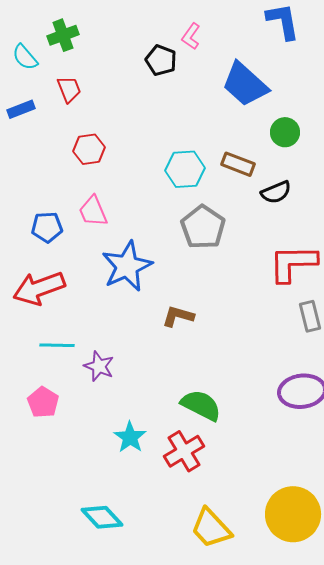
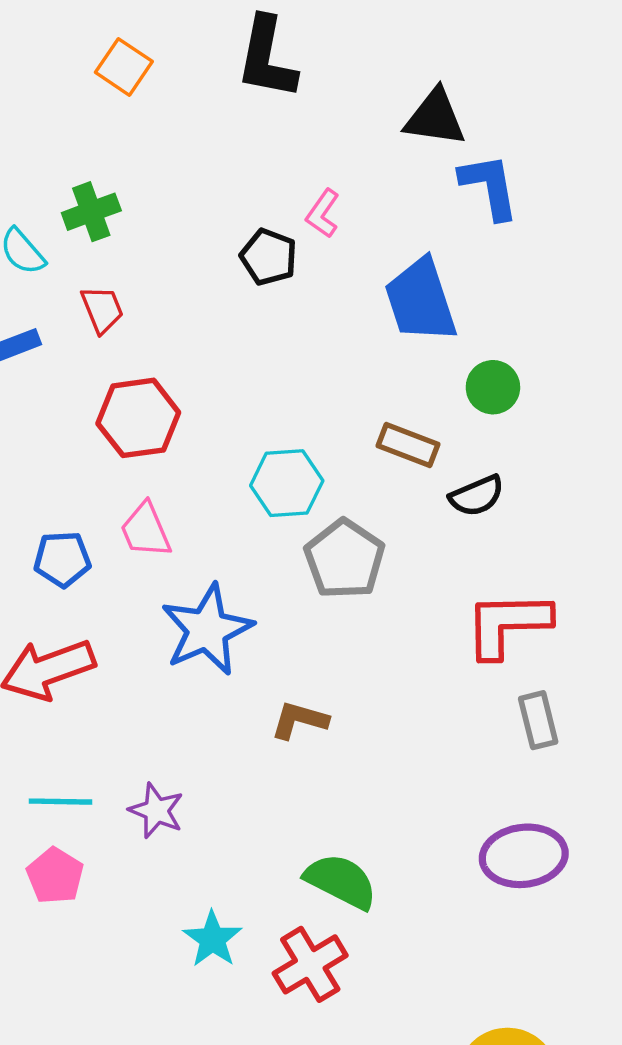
blue trapezoid: (245, 84) -> (421, 300), turned 30
red hexagon: (89, 149) -> (138, 418), size x1.4
cyan hexagon: (185, 169) -> (287, 483), moved
cyan line: (57, 345) -> (61, 802), moved

